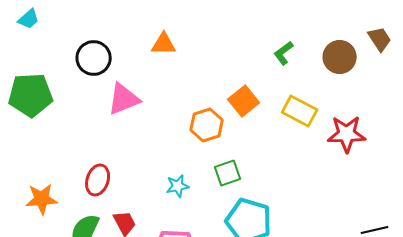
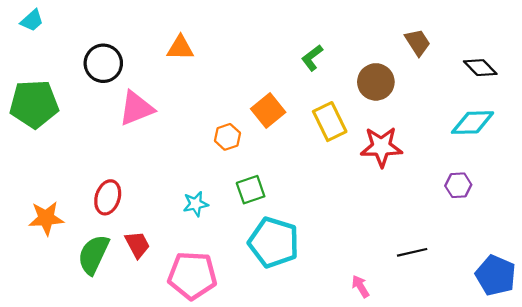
brown circle: (340, 57) -> (376, 82), moved
yellow rectangle: (300, 111) -> (330, 122), turned 36
orange hexagon: (207, 125) -> (227, 137), size x0.7

